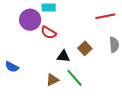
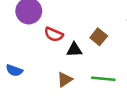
red semicircle: (49, 33) -> (54, 34), moved
green line: (74, 78) -> (103, 79), moved, turned -36

